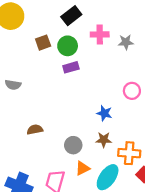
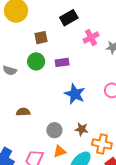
pink cross: (100, 34) -> (91, 38), turned -35
green circle: (68, 46) -> (36, 61), moved
blue star: (104, 113) -> (75, 94), moved, size x1.5

